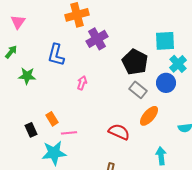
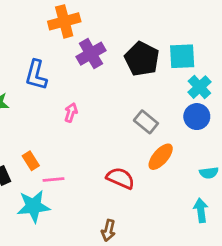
black pentagon: (135, 62) -> (142, 59), moved
blue circle: (166, 83) -> (197, 117), moved
cyan arrow: (161, 156) -> (201, 210), moved

